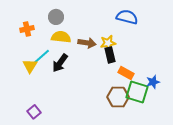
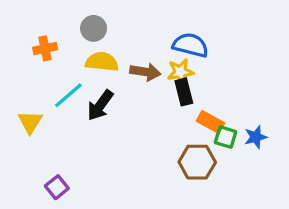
blue semicircle: (127, 17) -> (190, 45), moved
yellow triangle: (30, 66) -> (30, 122), moved
green square: (137, 92) -> (226, 137), moved, size x0.6

